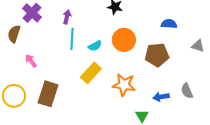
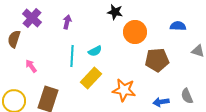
blue semicircle: (169, 24) -> (178, 26), moved
cyan line: (72, 39) -> (72, 56), moved
orange circle: (124, 40) -> (135, 32), moved

